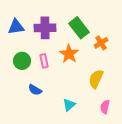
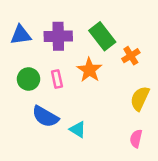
yellow semicircle: (96, 79) -> (140, 98), moved
blue semicircle: (35, 90) -> (45, 117), size x1.5
cyan triangle: (69, 105) -> (78, 130), moved, turned -48

